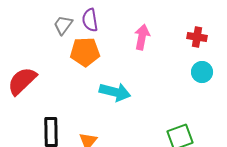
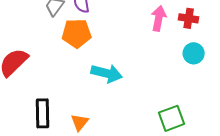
pink arrow: (142, 37) -> (159, 18), moved

